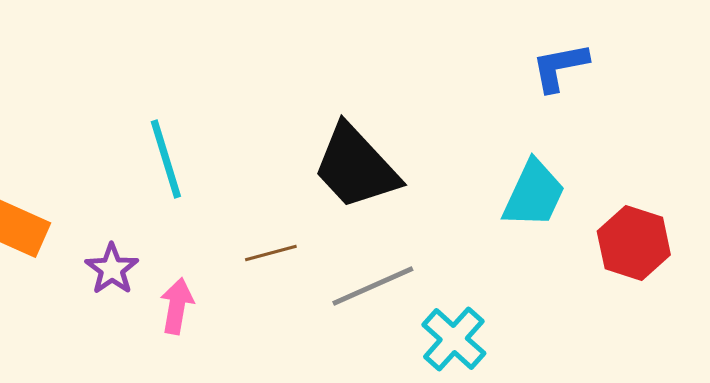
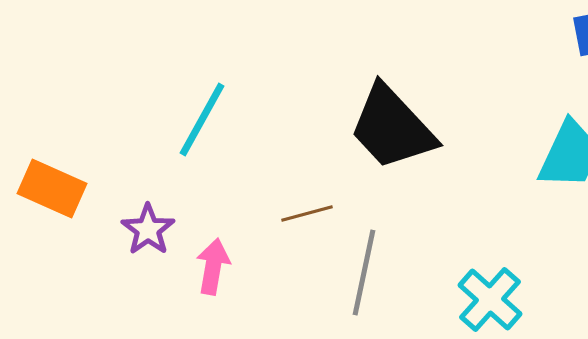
cyan line: (166, 159) -> (202, 120), turned 46
gray line: (373, 286) -> (364, 273), moved, turned -54

